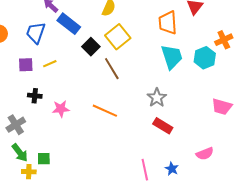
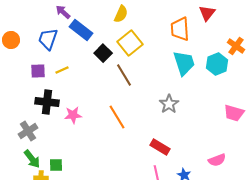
orange cross: (224, 40) -> (236, 46), turned -30
black cross: (35, 96) -> (47, 102), size x1.6
orange line: (105, 111) -> (117, 117), turned 35
red rectangle: (163, 126) -> (160, 147), moved

